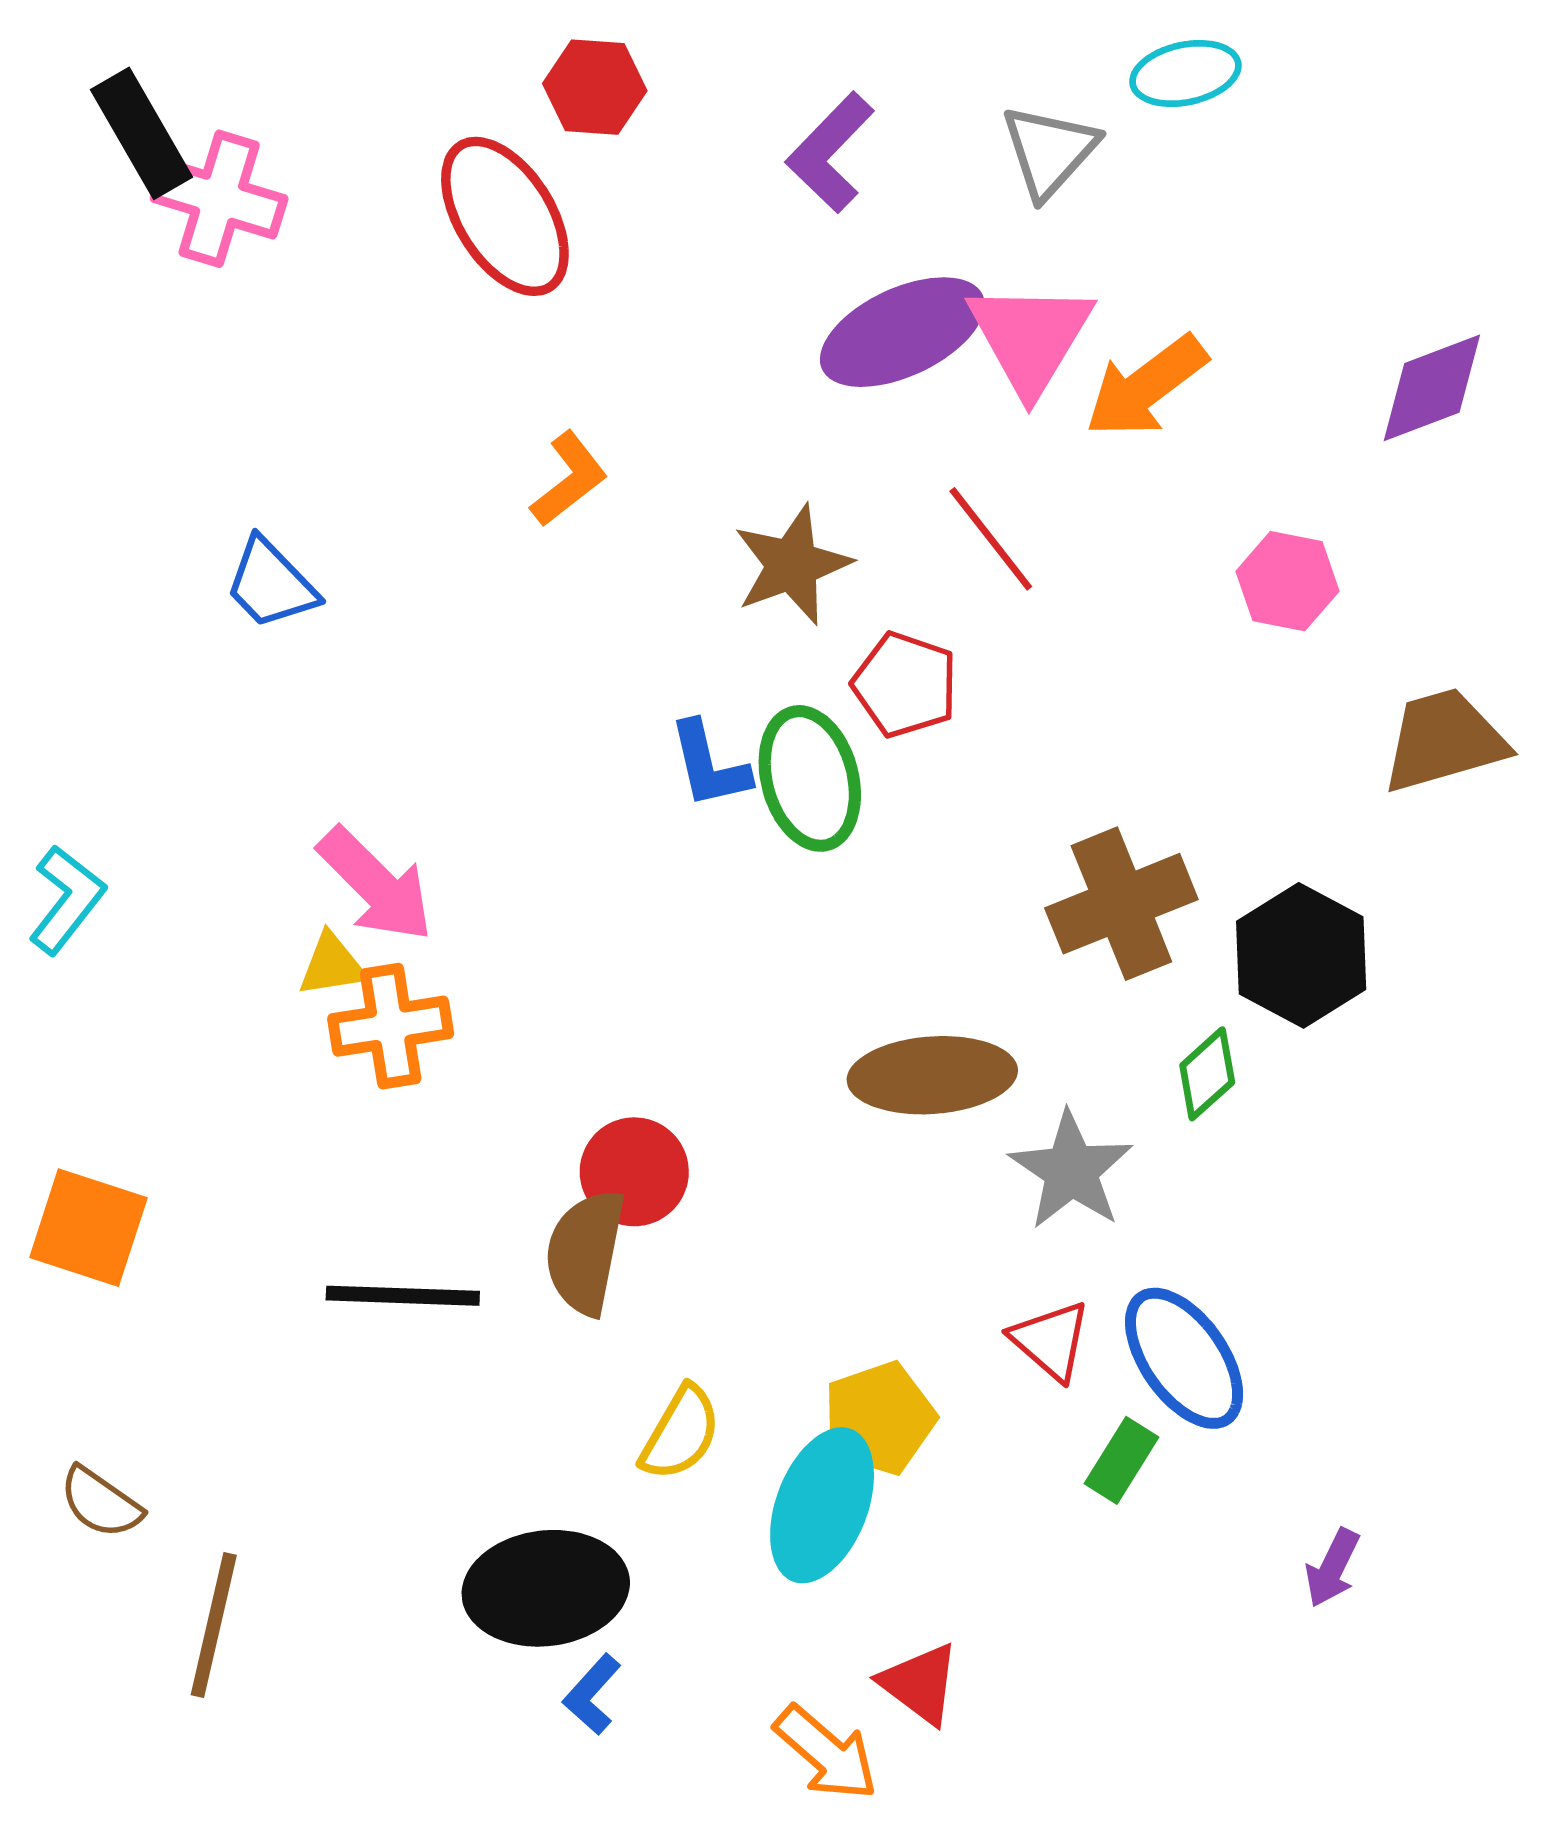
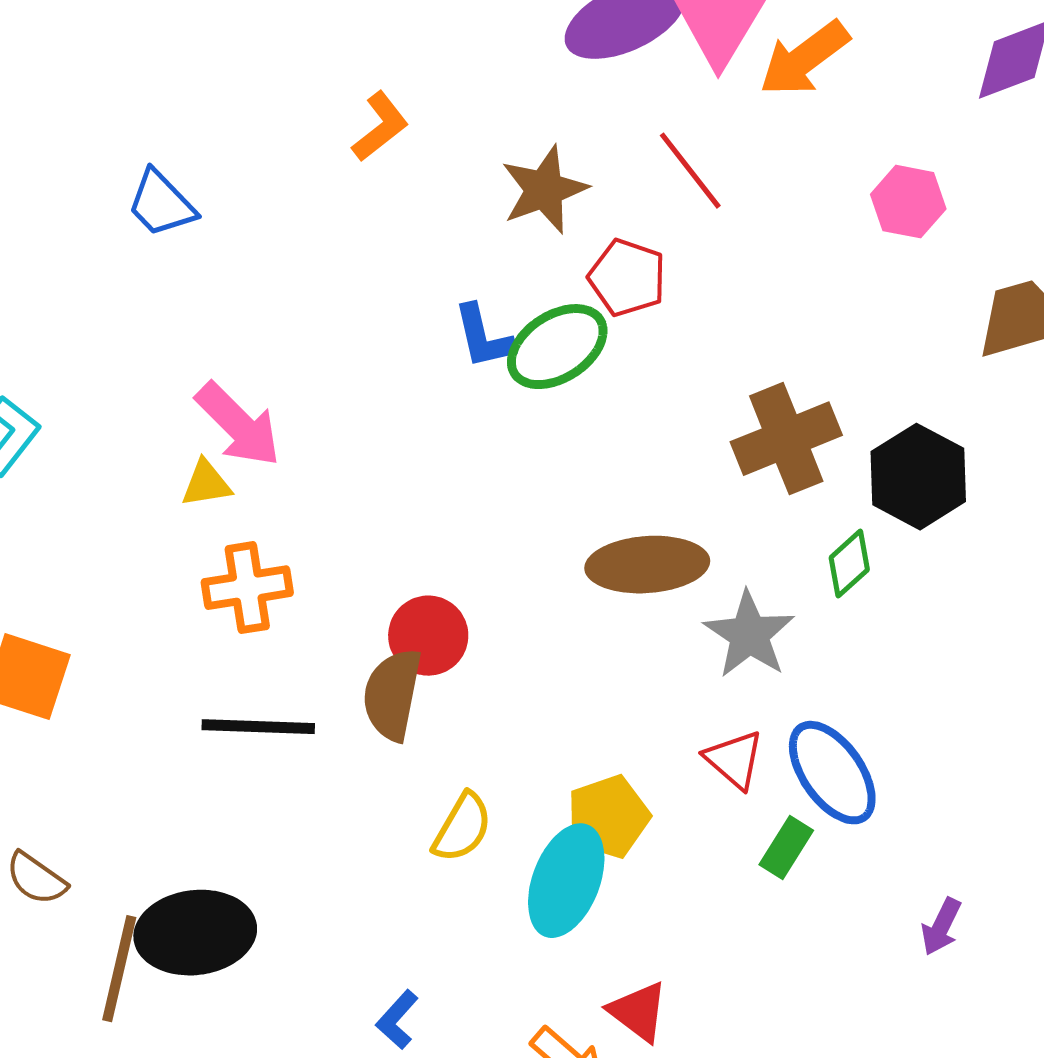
green ellipse: (810, 778) -> (557, 347), turned 72
orange cross: (391, 1026) -> (247, 588), moved
black ellipse: (546, 1588) -> (195, 933), moved

